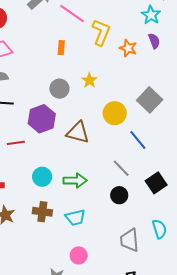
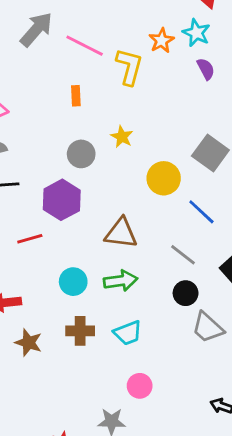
orange star: (128, 48) -> (162, 41), moved, turned 30
brown triangle: (78, 132) -> (121, 233), moved
gray trapezoid: (130, 240) -> (208, 327), moved, turned -35

